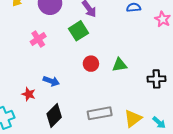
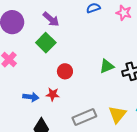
green triangle: (120, 65) -> (107, 66), moved
red star: (29, 94) -> (53, 94), moved

